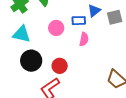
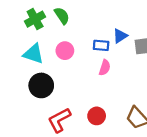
pink circle: (56, 28) -> (65, 51), moved
red circle: (60, 66) -> (97, 116), moved

